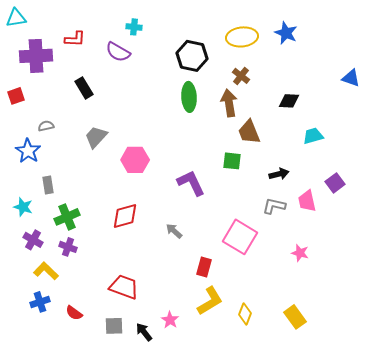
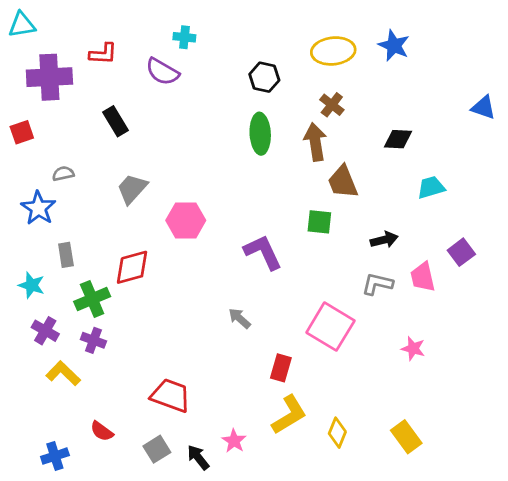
black hexagon: (192, 56) -> (264, 77), size x0.7
red diamond: (125, 216) -> (132, 267), moved
blue cross: (40, 302) -> (55, 456), moved
gray square: (114, 326) -> (157, 449), turned -30

